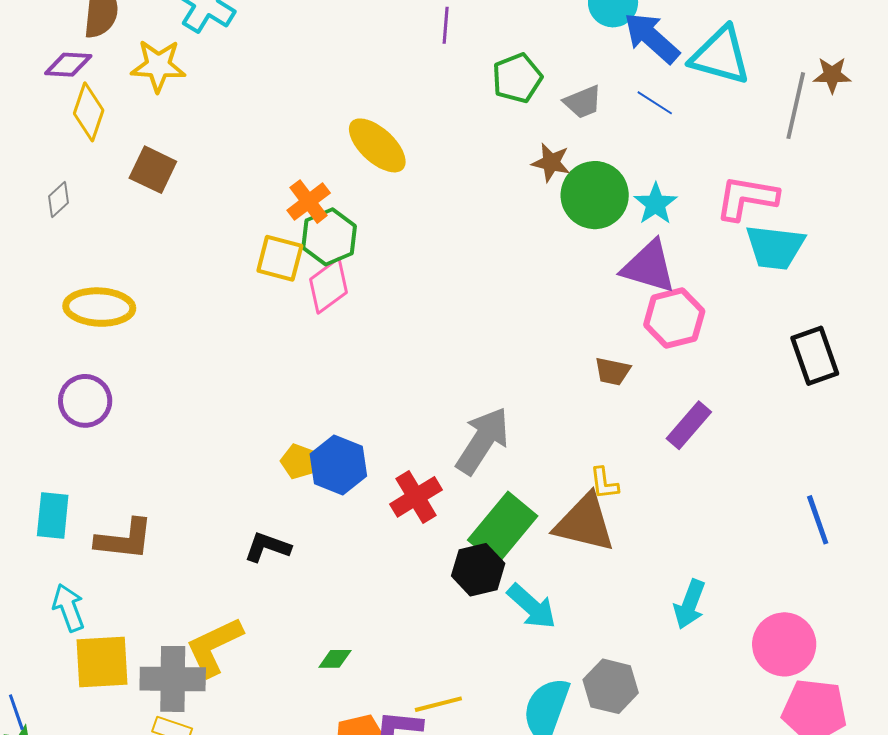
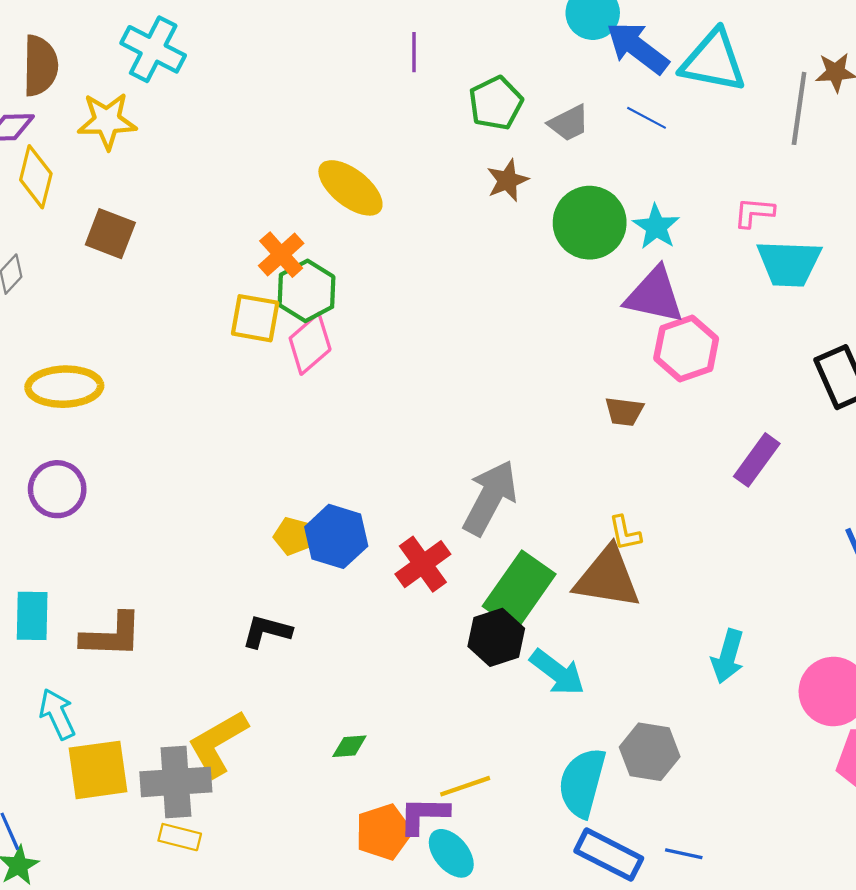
brown star: (551, 163) -> (507, 180), moved, turned -30
pink L-shape: (747, 198) -> (754, 213), size x0.6
purple rectangle: (689, 425) -> (757, 460), moved

